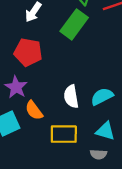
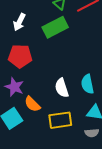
green rectangle: (74, 24) -> (55, 27), turned 35
cyan semicircle: (102, 97) -> (87, 84), turned -66

